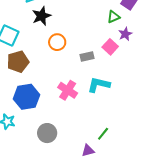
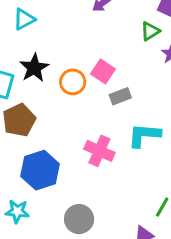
black star: (42, 16) -> (34, 68), moved
pink square: (110, 47) -> (103, 71), moved

